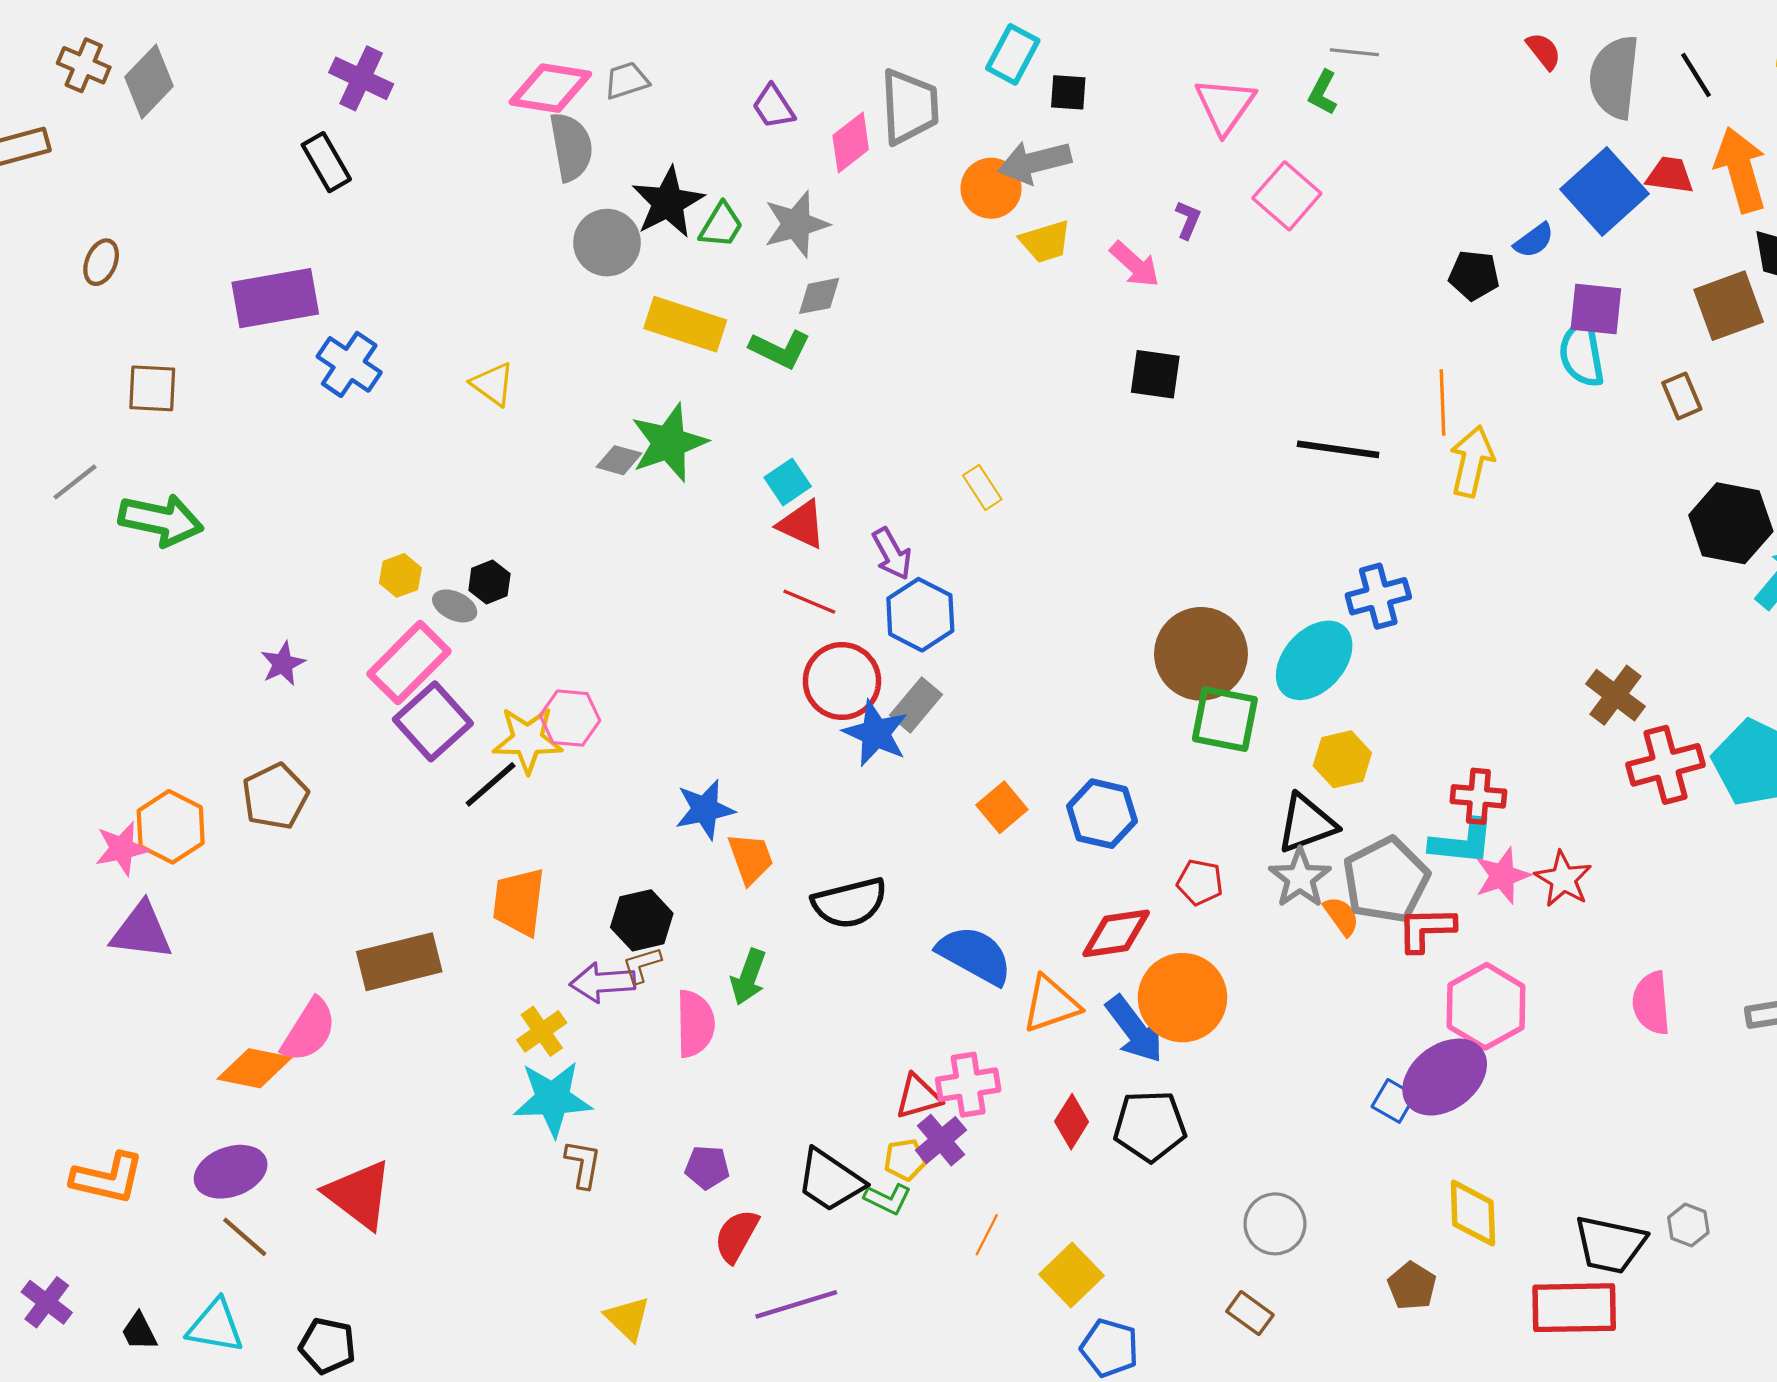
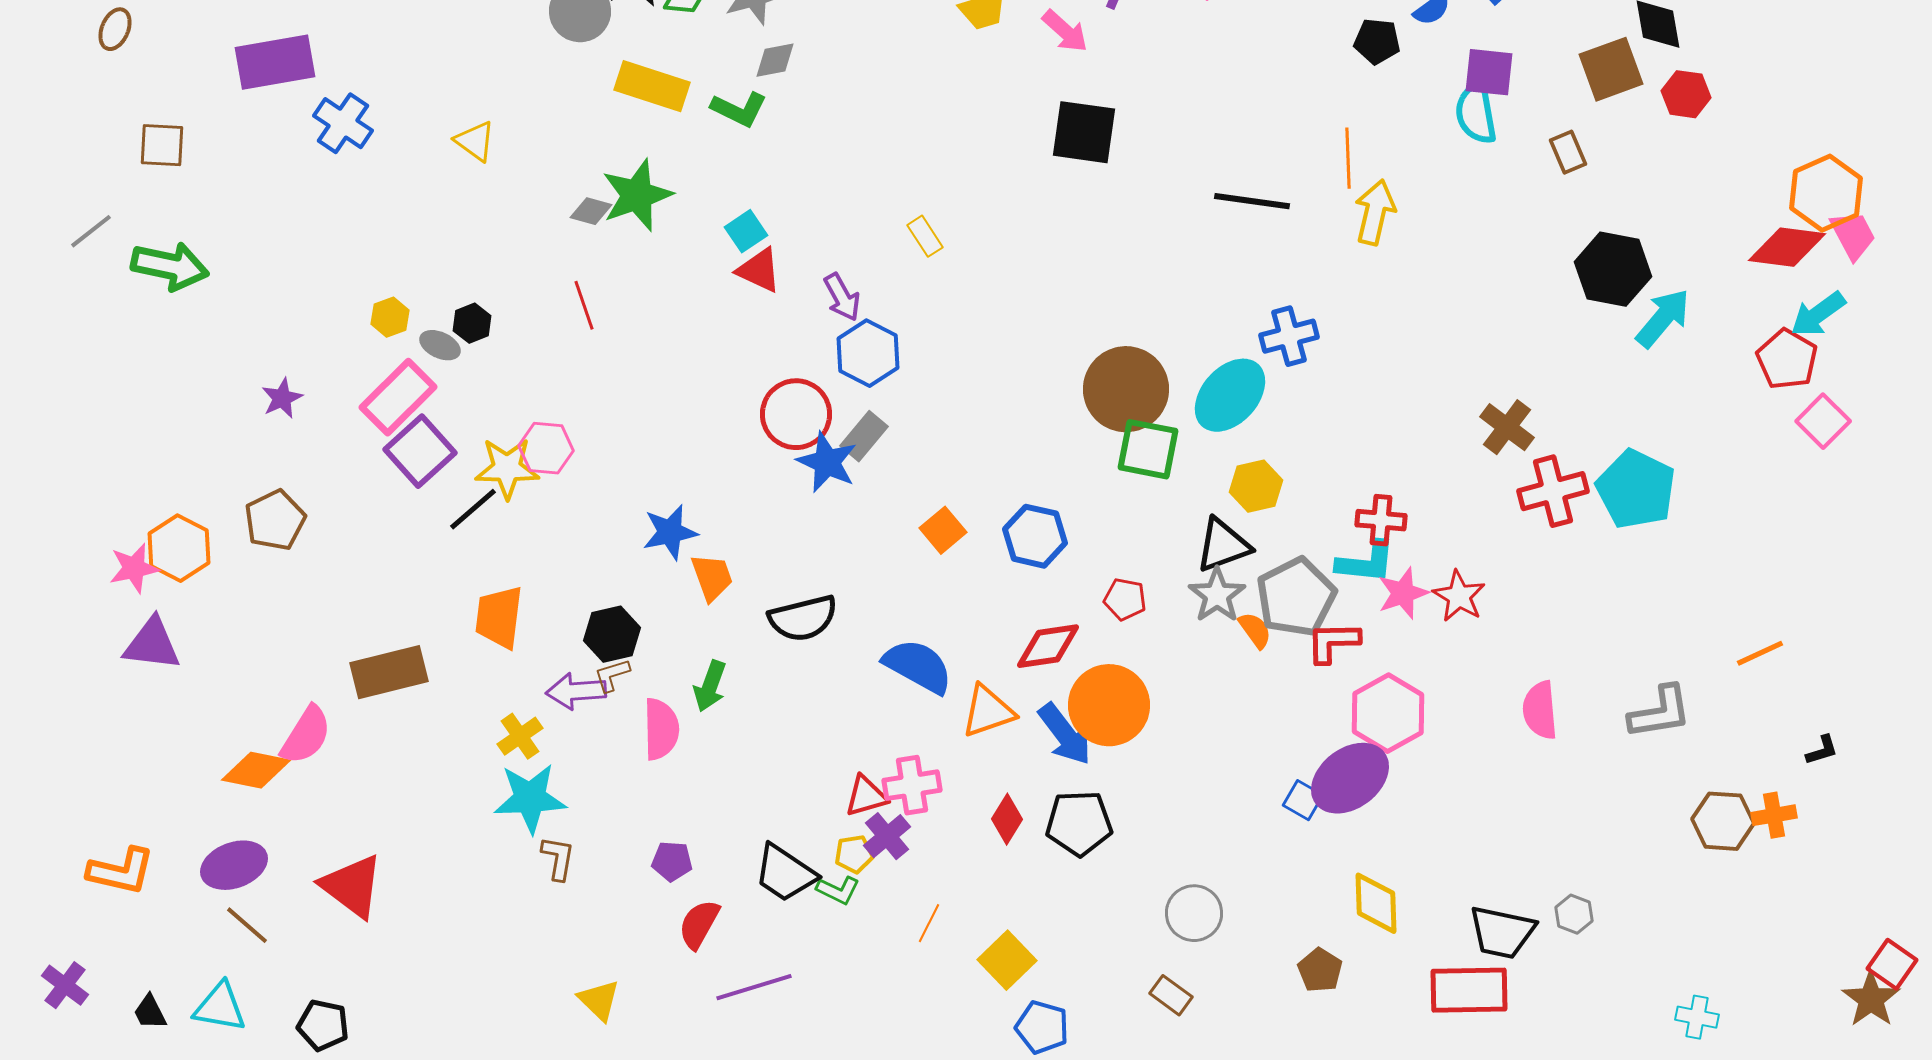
black square: (1155, 374) -> (1084, 132), size x1.4
red line: (809, 602) -> (584, 305), moved, turned 48

